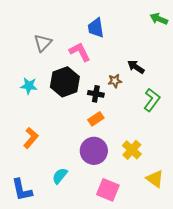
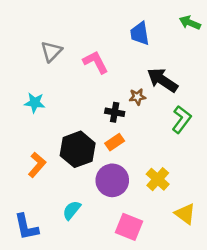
blue trapezoid: (96, 28) -> (140, 33), moved
black arrow: (136, 67) -> (162, 80), size x1.5
black hexagon: (65, 82) -> (78, 149), moved

